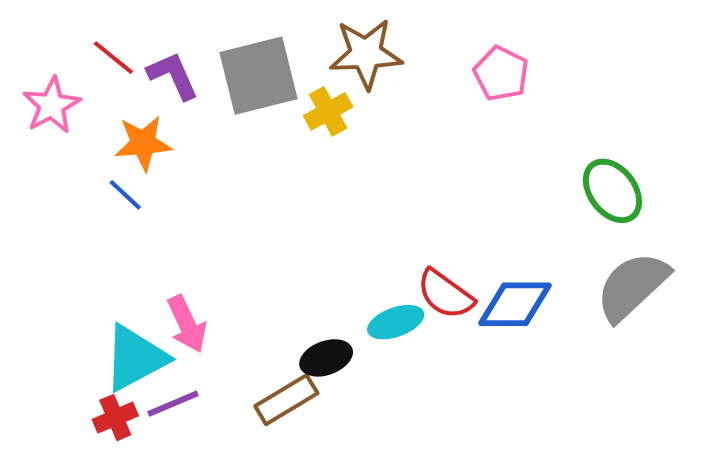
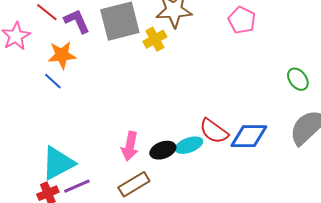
green ellipse: (612, 191) -> (298, 79), size x0.7
pink arrow: (187, 324) -> (130, 146), moved, turned 36
black ellipse: (326, 358) -> (163, 150), moved

